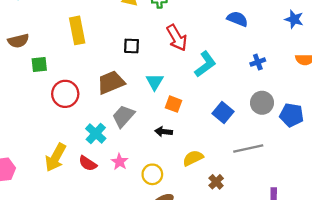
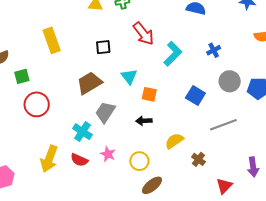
blue cross: (258, 62) -> (214, 50), moved
red circle: (65, 94) -> (37, 104), moved

